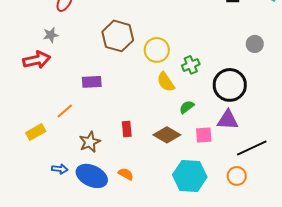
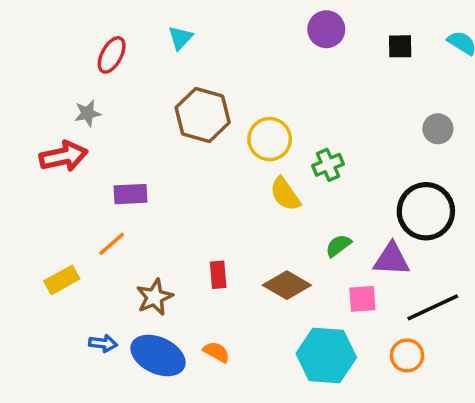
purple rectangle: (92, 82) -> (131, 194), moved
black circle: (230, 85) -> (426, 211), moved
green semicircle: (187, 107) -> (338, 246), moved
pink square: (204, 135) -> (362, 299), moved

